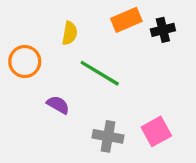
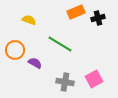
yellow semicircle: (70, 33) -> (29, 20), moved, turned -80
orange circle: (25, 62) -> (15, 50), moved

